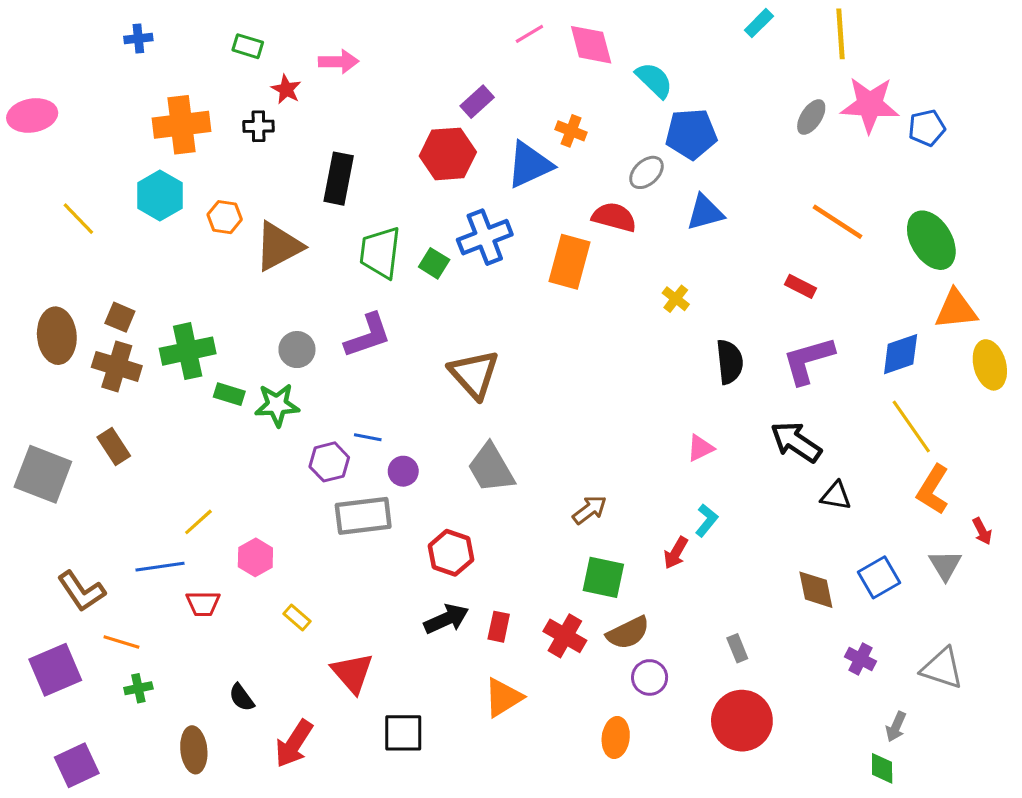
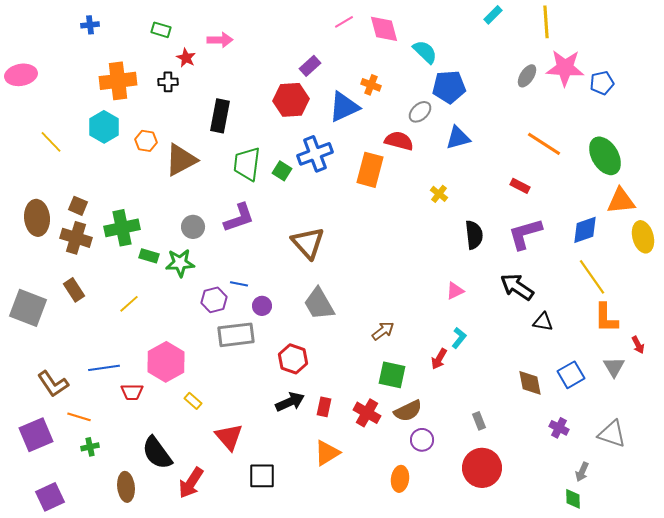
orange L-shape: (933, 490) -> (606, 318), turned -32
yellow line: (198, 522) -> (129, 304), moved
pink hexagon: (255, 557) -> (166, 362), size x1.6
black semicircle: (242, 697) -> (157, 453), size x1.8

